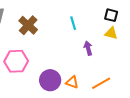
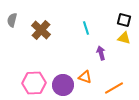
pink hexagon: (16, 61) -> (34, 83), moved
orange triangle: (72, 82) -> (85, 77), moved

